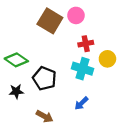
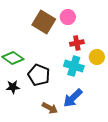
blue arrow: (81, 103) -> (73, 98), size x1.5
brown arrow: (44, 116) -> (50, 108), moved

